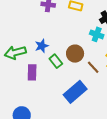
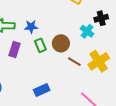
brown line: (93, 67) -> (74, 62), turned -32
blue rectangle: (75, 92) -> (42, 90), moved, size x0.7

